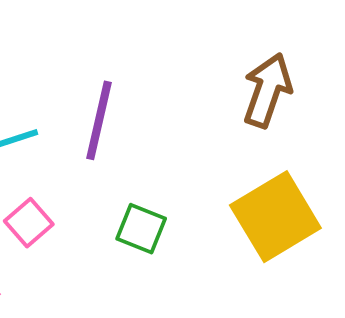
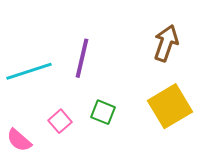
pink square: (29, 223) -> (60, 121), moved

